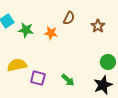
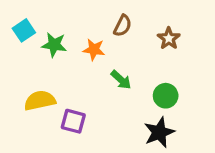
green circle: (108, 62) -> (166, 96), moved
green arrow: (68, 80) -> (121, 80), moved
black star: (103, 85) -> (159, 132), moved

